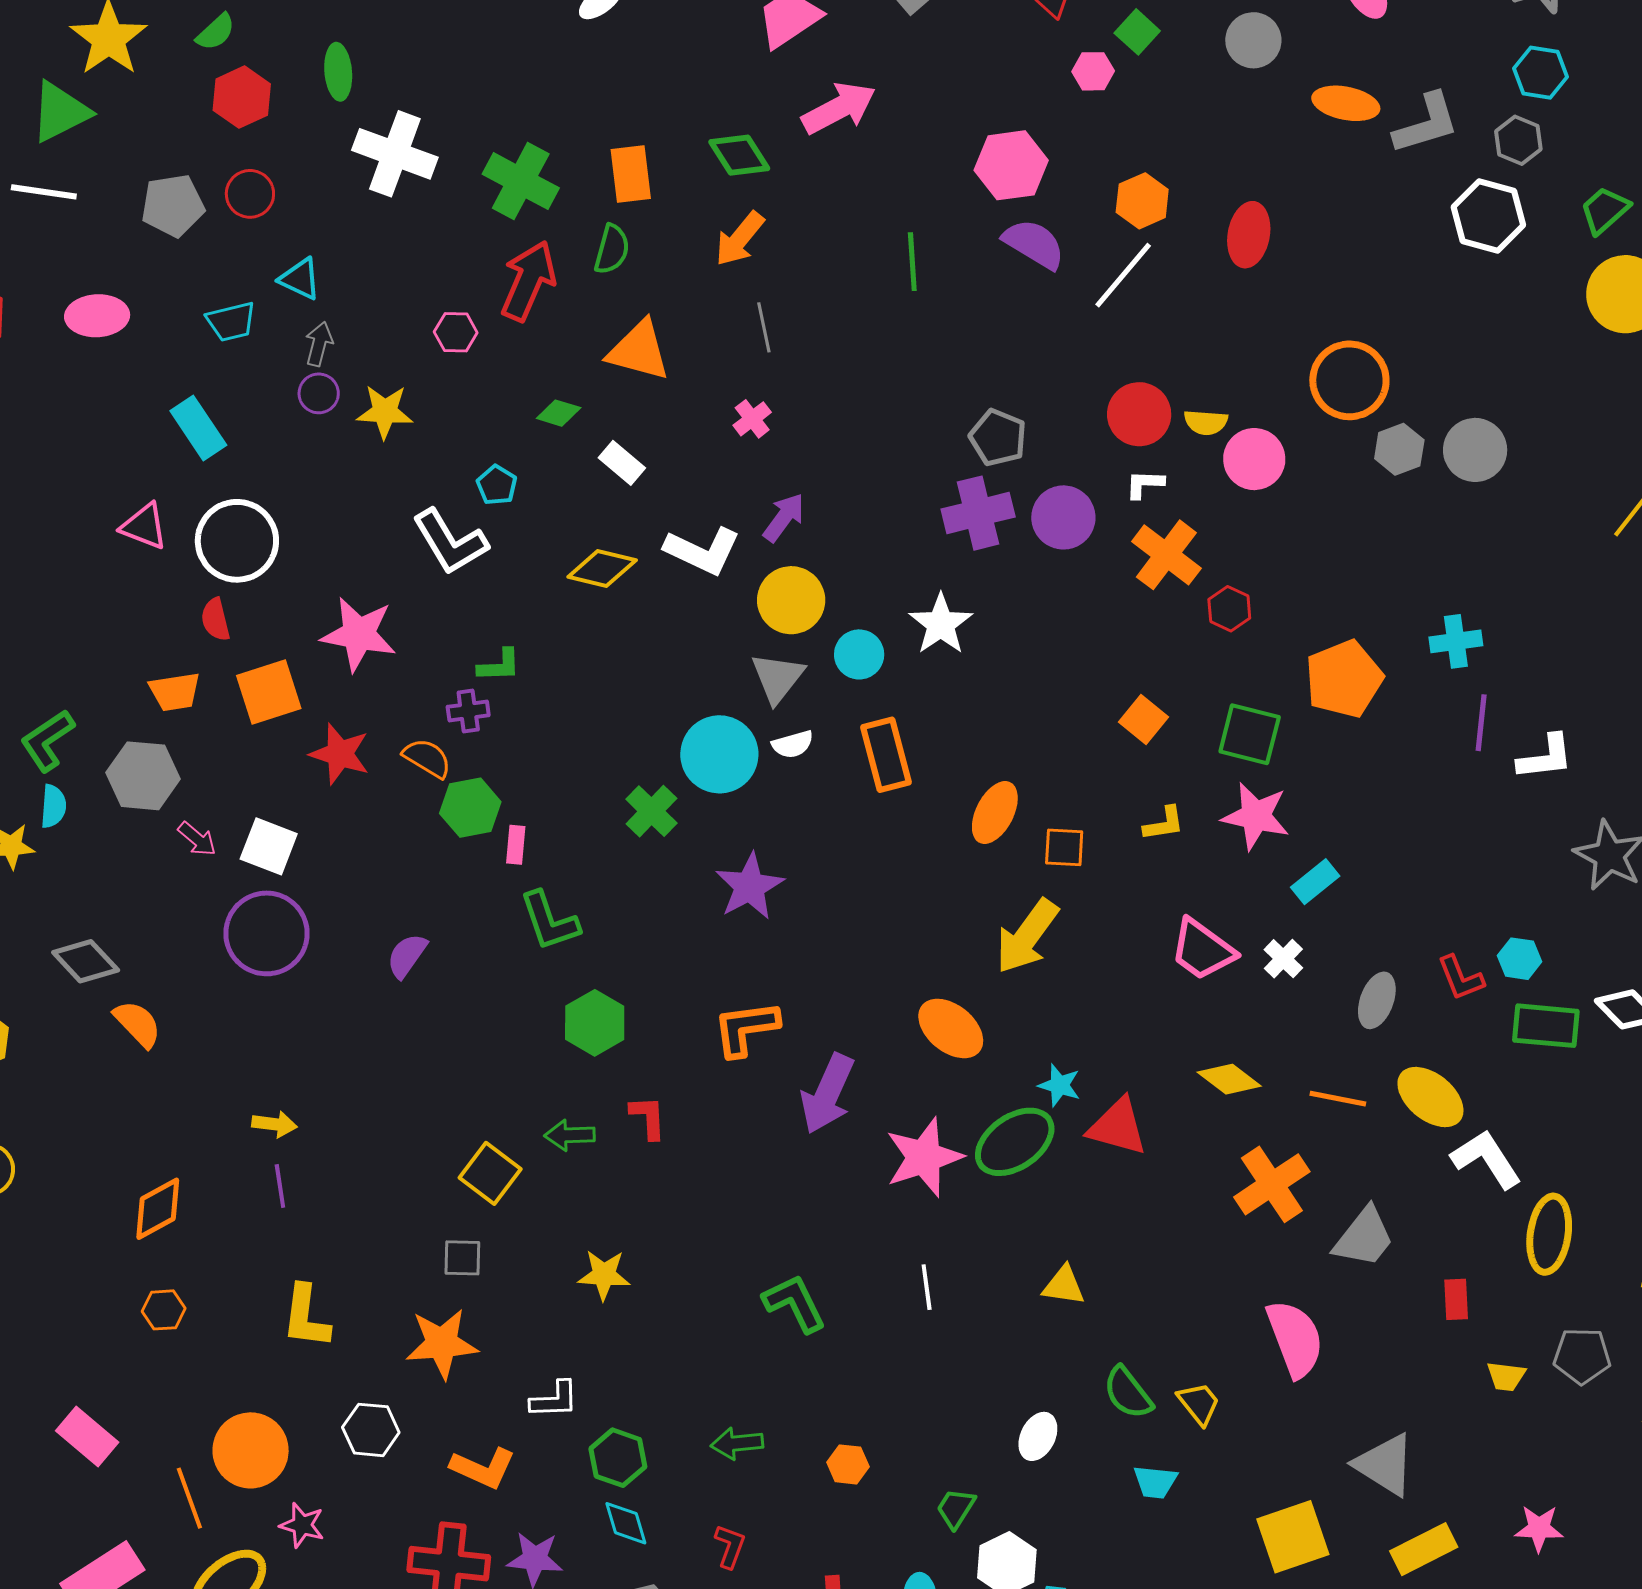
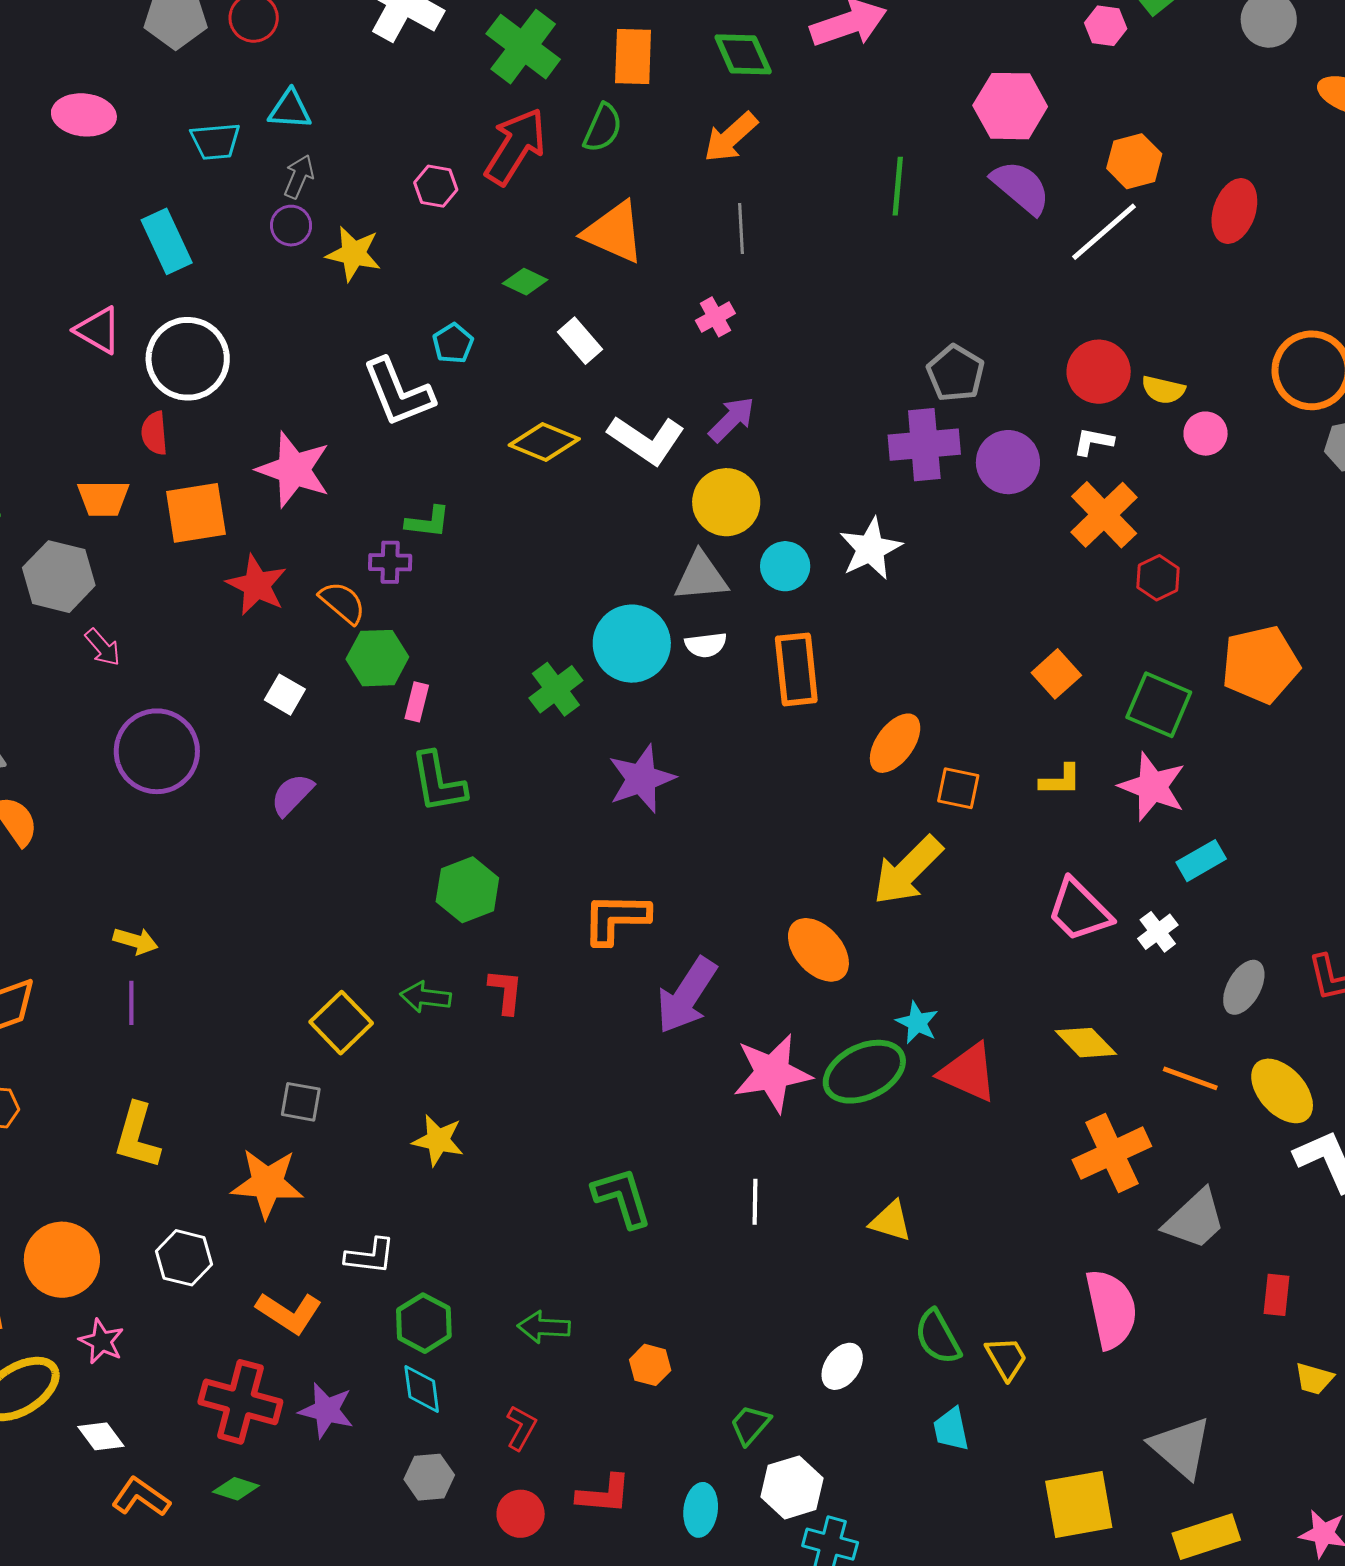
cyan triangle: (300, 279) -> (290, 110), turned -30
pink circle: (1254, 459) -> (1206, 434), size x0.7
gray triangle: (778, 678) -> (701, 577), turned 38
white square: (269, 846) -> (285, 695), moved, size x0.7
cyan trapezoid: (1155, 1482) -> (951, 1429), turned 63

